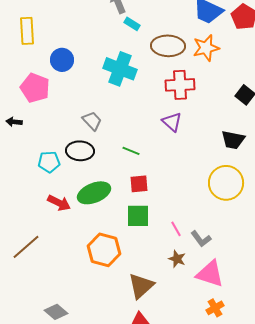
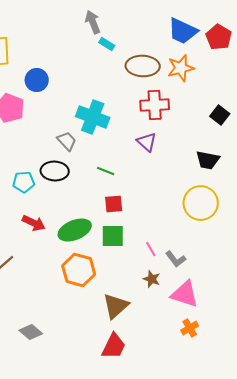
cyan cross: (120, 69) -> (93, 117), moved
green ellipse: (94, 193) -> (75, 230), moved

